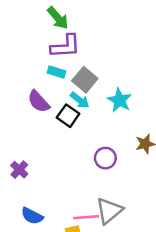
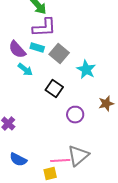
cyan arrow: (80, 100) -> (25, 70), moved
purple semicircle: (39, 102) -> (17, 50), moved
black square: (68, 116) -> (54, 89), moved

